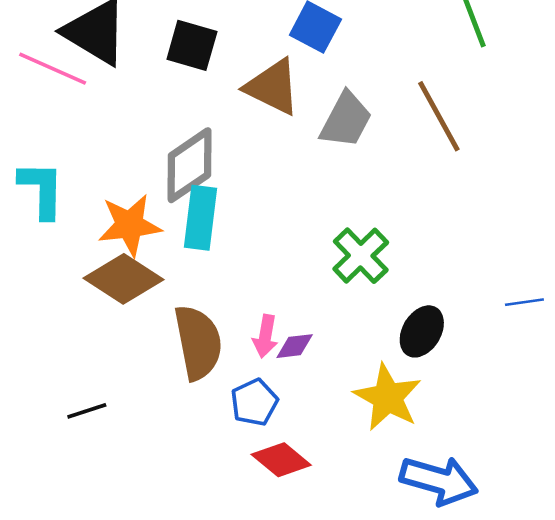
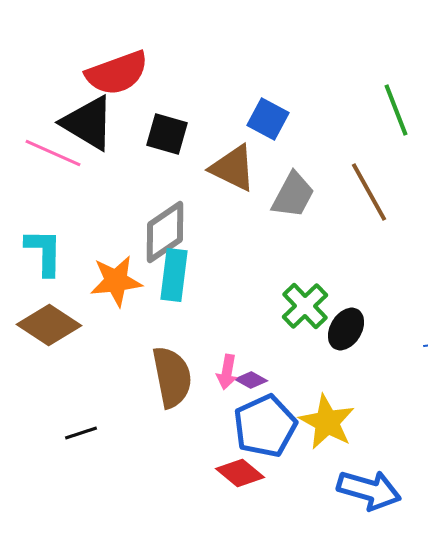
brown diamond: (124, 279) -> (49, 325), moved
black ellipse: (422, 331) -> (346, 329), moved
purple diamond: (295, 346) -> (251, 380), turned 36
blue pentagon: (254, 402) -> (265, 426), moved, size x1.6

